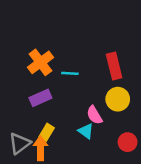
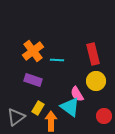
purple rectangle: (40, 98) -> (33, 80), turned 42
cyan triangle: (86, 131) -> (70, 107), size x1.5
orange arrow: (40, 148) -> (51, 121), moved

